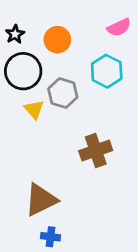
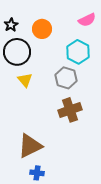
gray hexagon: (63, 93) -> (66, 78), moved

